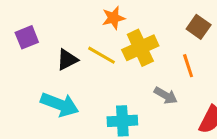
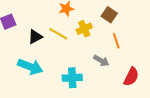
brown square: (199, 27) -> (109, 15), moved
yellow cross: (140, 48) -> (84, 29), size x0.7

